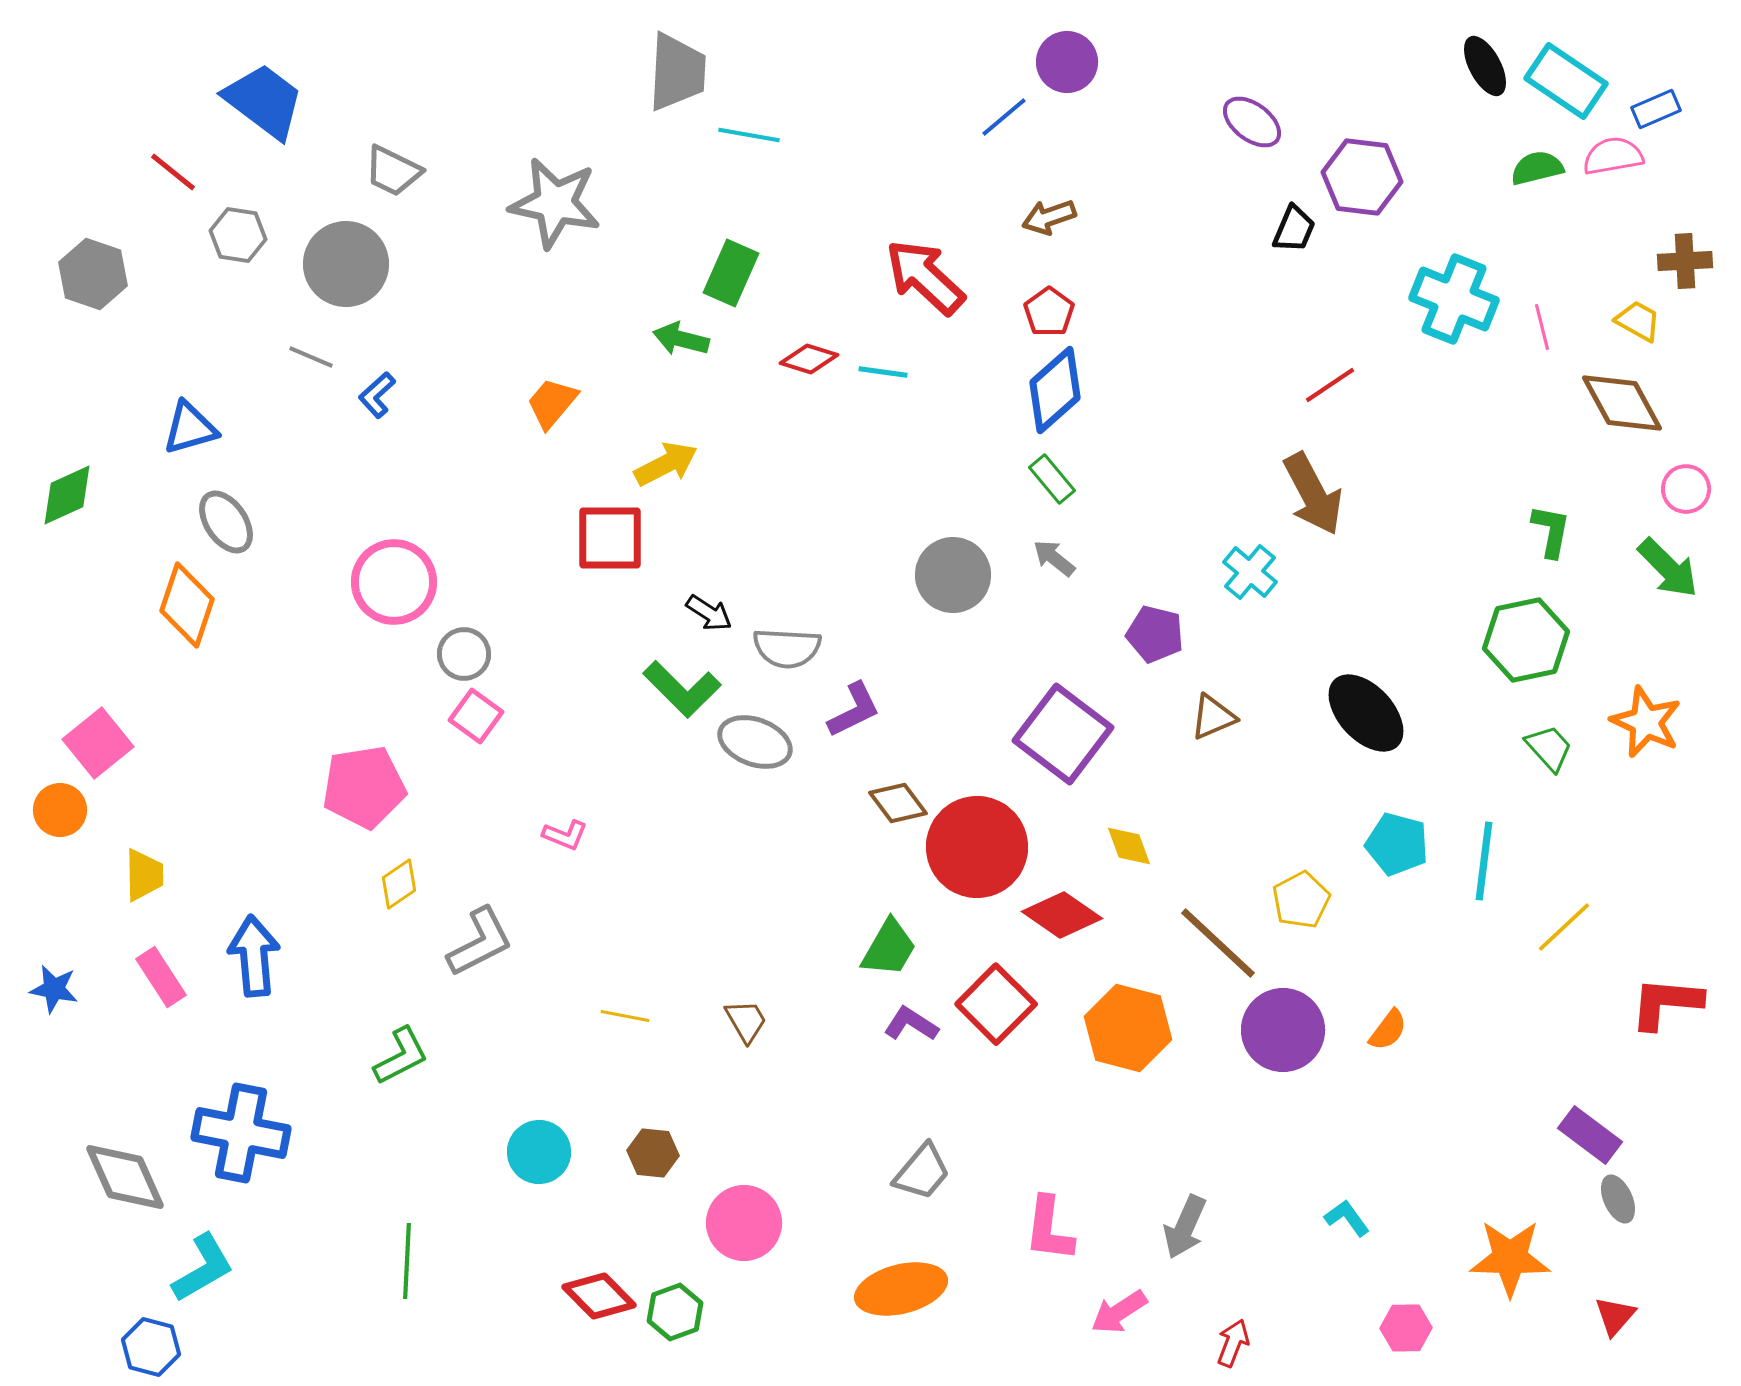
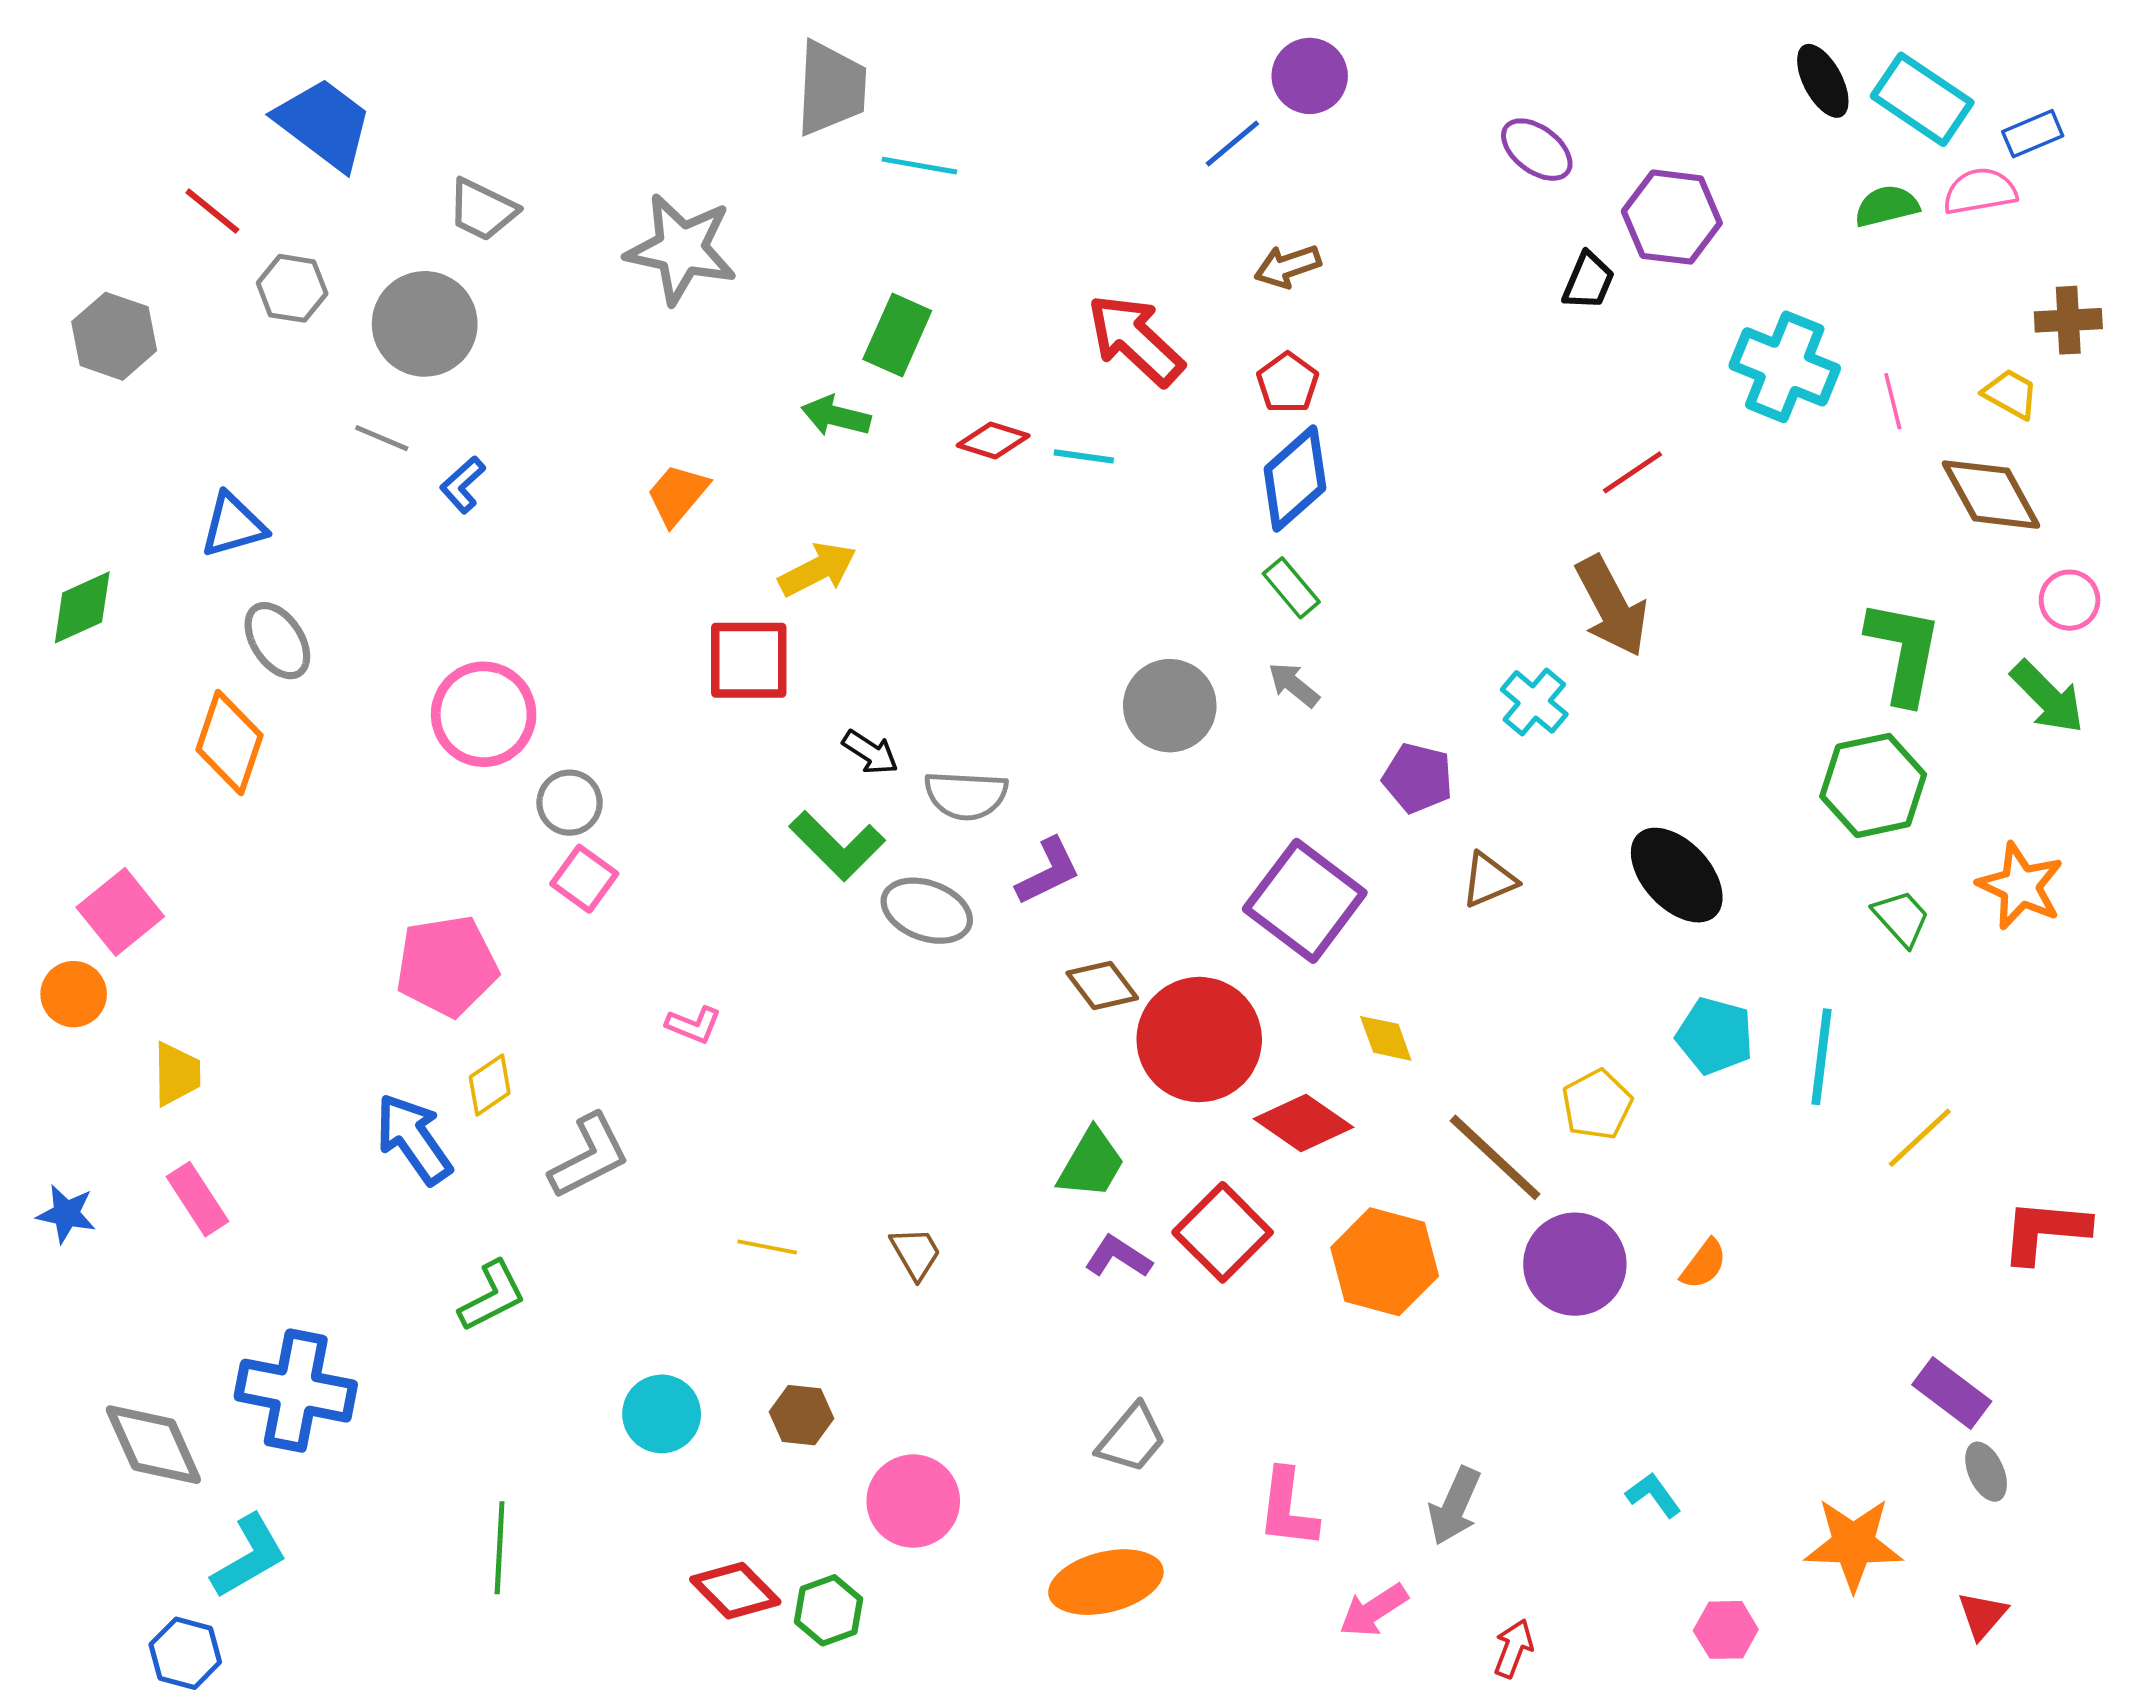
green L-shape: (1551, 531) -> (1904, 652), size x1.6
blue arrow: (254, 956) -> (414, 1139), moved, turned -30

